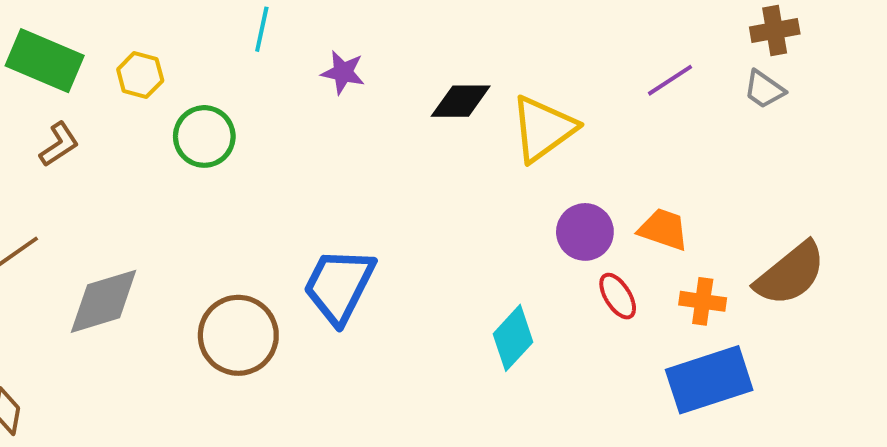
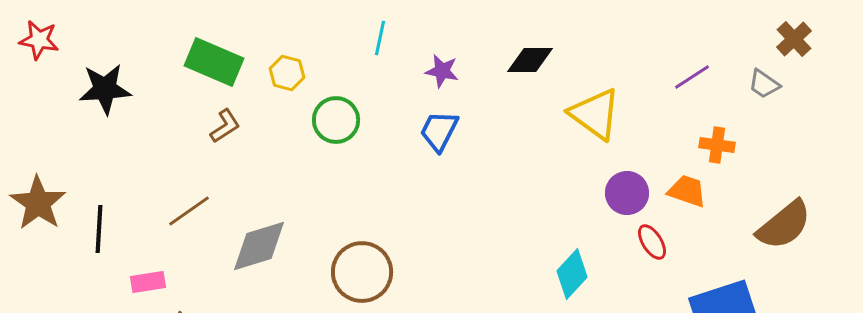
brown cross: (775, 31) -> (794, 39), moved, turned -33
black diamond: (461, 101) -> (530, 60), moved
yellow triangle: (543, 129) -> (595, 114), turned -48
blue trapezoid: (339, 286) -> (439, 131), moved, size x0.7
orange cross: (703, 301) -> (717, 145), moved

